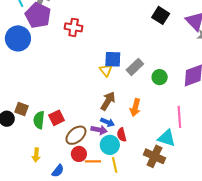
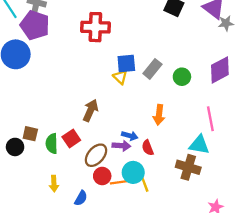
red cross: (74, 27) -> (95, 27), moved, size x1.4
brown arrow: (108, 101) -> (91, 110), moved
cyan circle: (110, 145) -> (133, 172), moved

